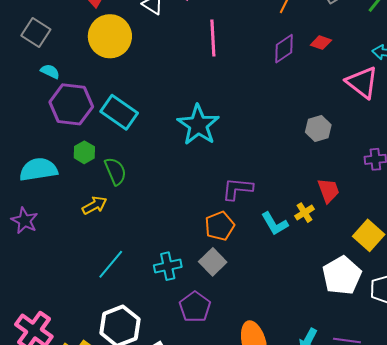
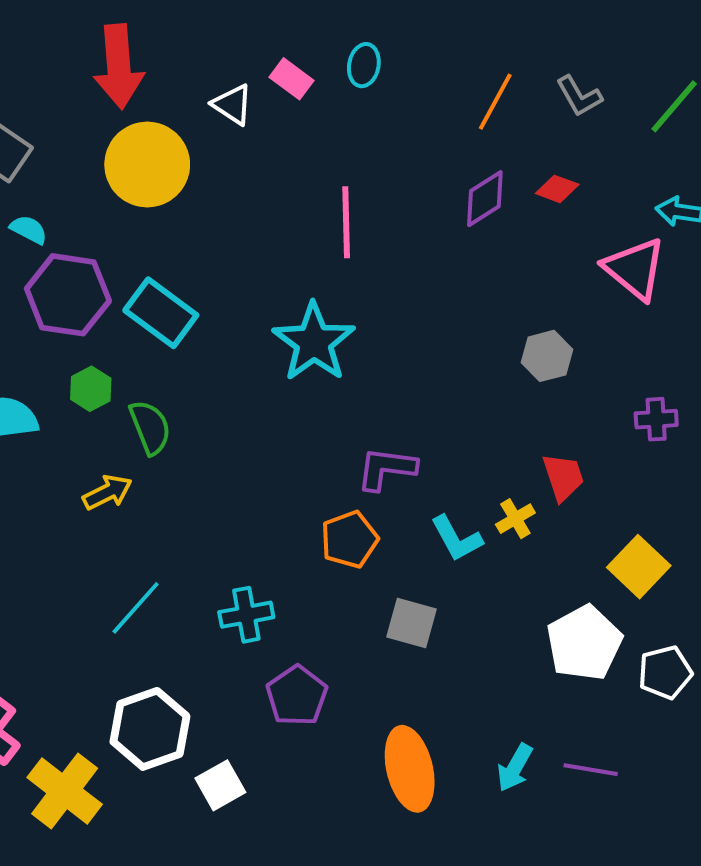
pink line: (213, 38) -> (346, 222), moved
gray square: (213, 262) -> (412, 623), moved, turned -32

